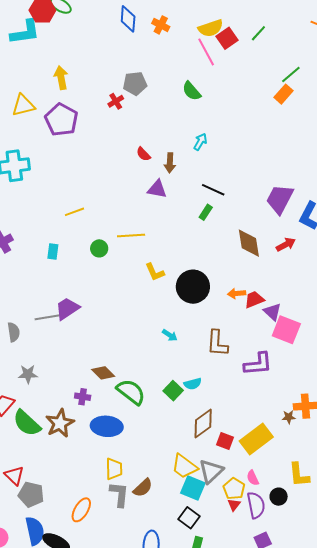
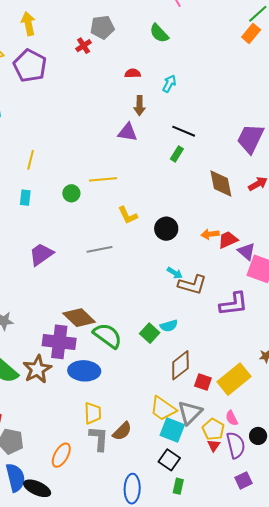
red semicircle: (143, 154) -> (133, 73), moved, turned 133
yellow line: (74, 212) -> (31, 160), moved, turned -54
black circle: (193, 287) -> (166, 229), size x0.7
gray line: (48, 317) -> (99, 249), moved
cyan arrow: (170, 335) -> (175, 273), moved
brown L-shape: (217, 343) -> (192, 285), turned -76
brown diamond: (103, 373) -> (79, 318), size x1.4
purple cross: (83, 397) -> (59, 342), size x2.0

